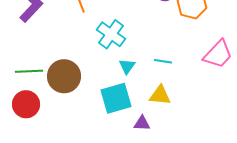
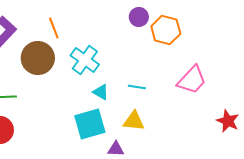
cyan triangle: (127, 66) -> (101, 92), turned -36
brown circle: (64, 76) -> (38, 58), moved

